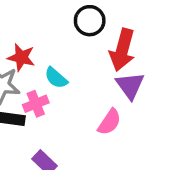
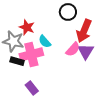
pink cross: (36, 104) -> (31, 54), size x1.6
pink semicircle: (109, 122) -> (73, 49), moved

